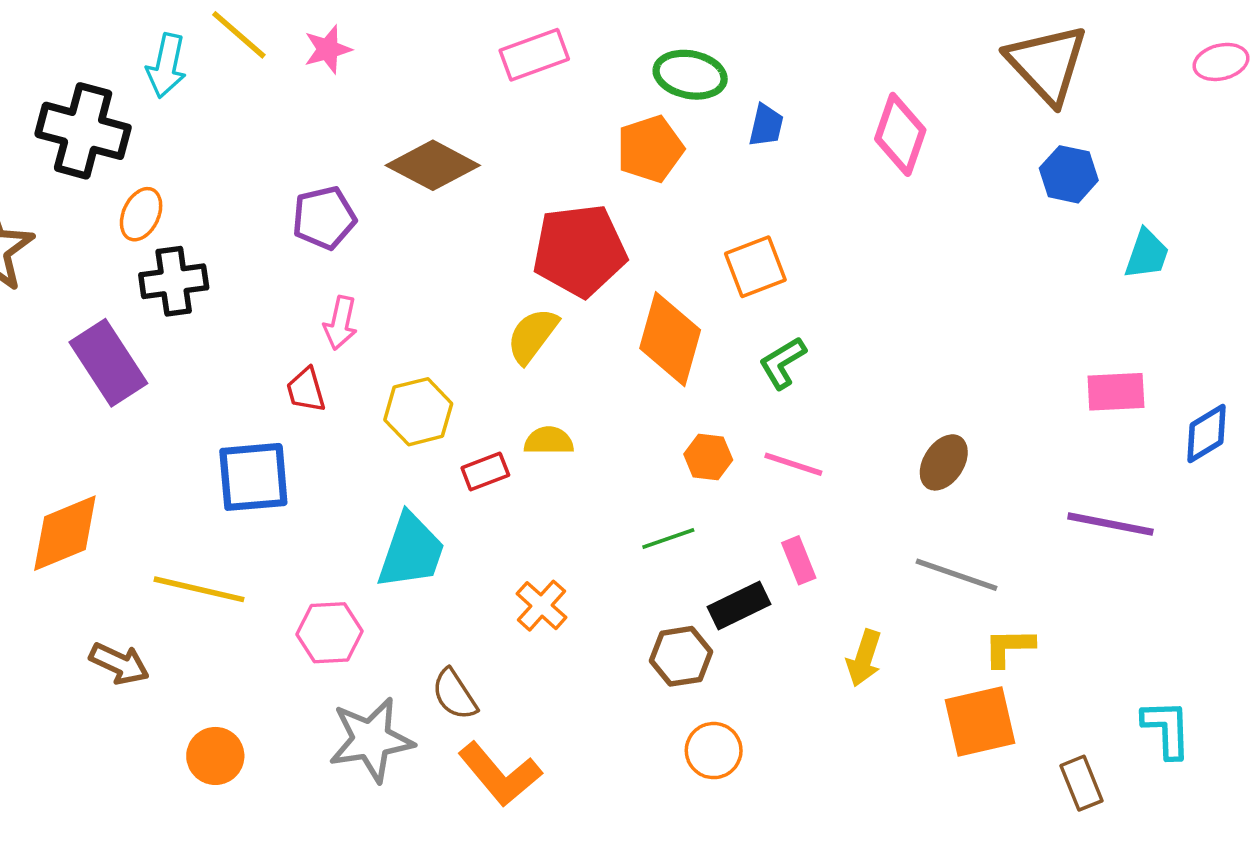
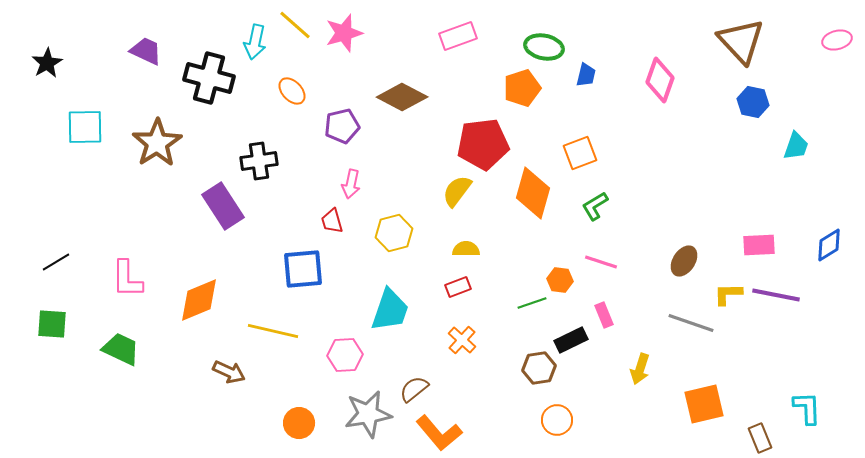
pink star: (328, 49) -> (344, 33), size x1.4
orange ellipse: (141, 214) -> (292, 91), moved, turned -68
pink rectangle: (1116, 392) -> (759, 245), moved
orange hexagon: (708, 457) -> (560, 280), moved
red rectangle: (485, 471) -> (458, 287), moved
yellow L-shape: (1009, 647) -> (728, 294), moved
brown semicircle: (455, 694) -> (414, 389), turned 84
orange circle: (215, 756) -> (299, 423), moved

